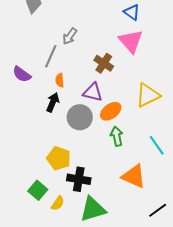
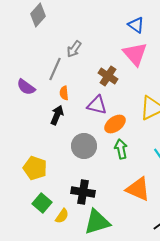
gray circle: (80, 117) -> (84, 146), moved
yellow pentagon: (59, 158) -> (35, 168), moved

